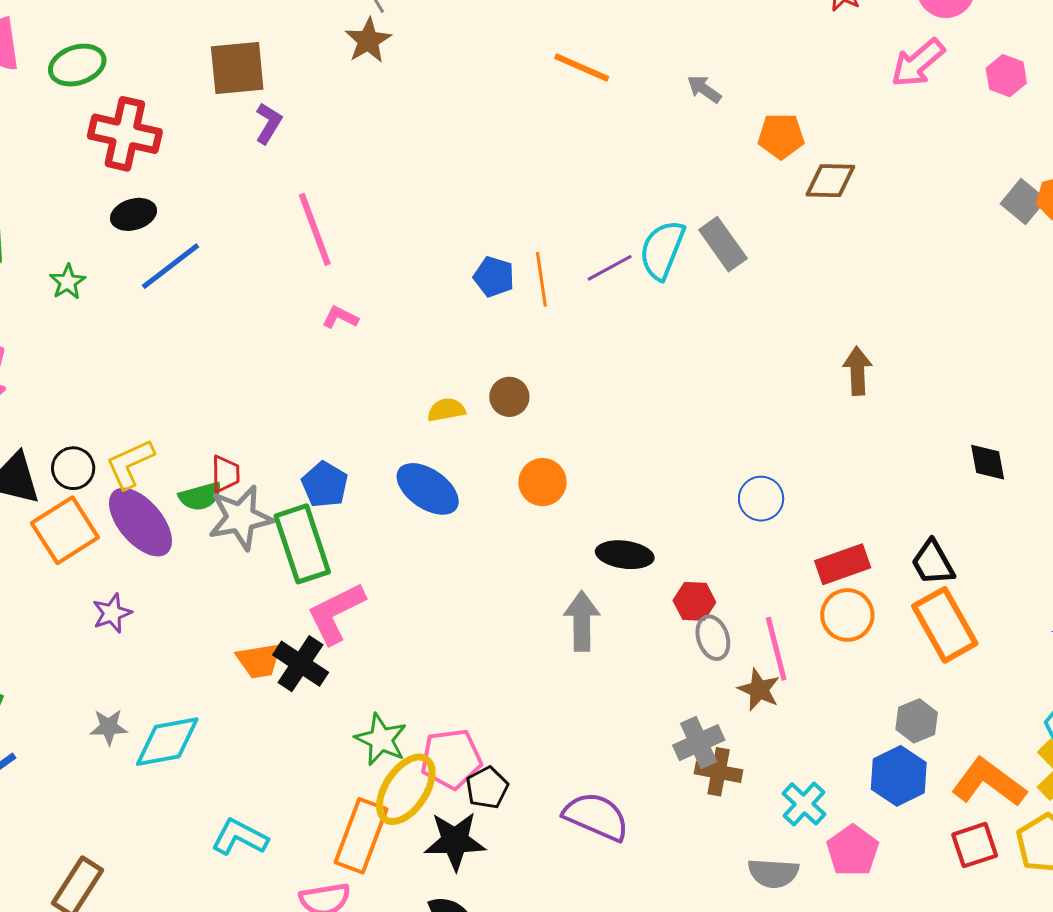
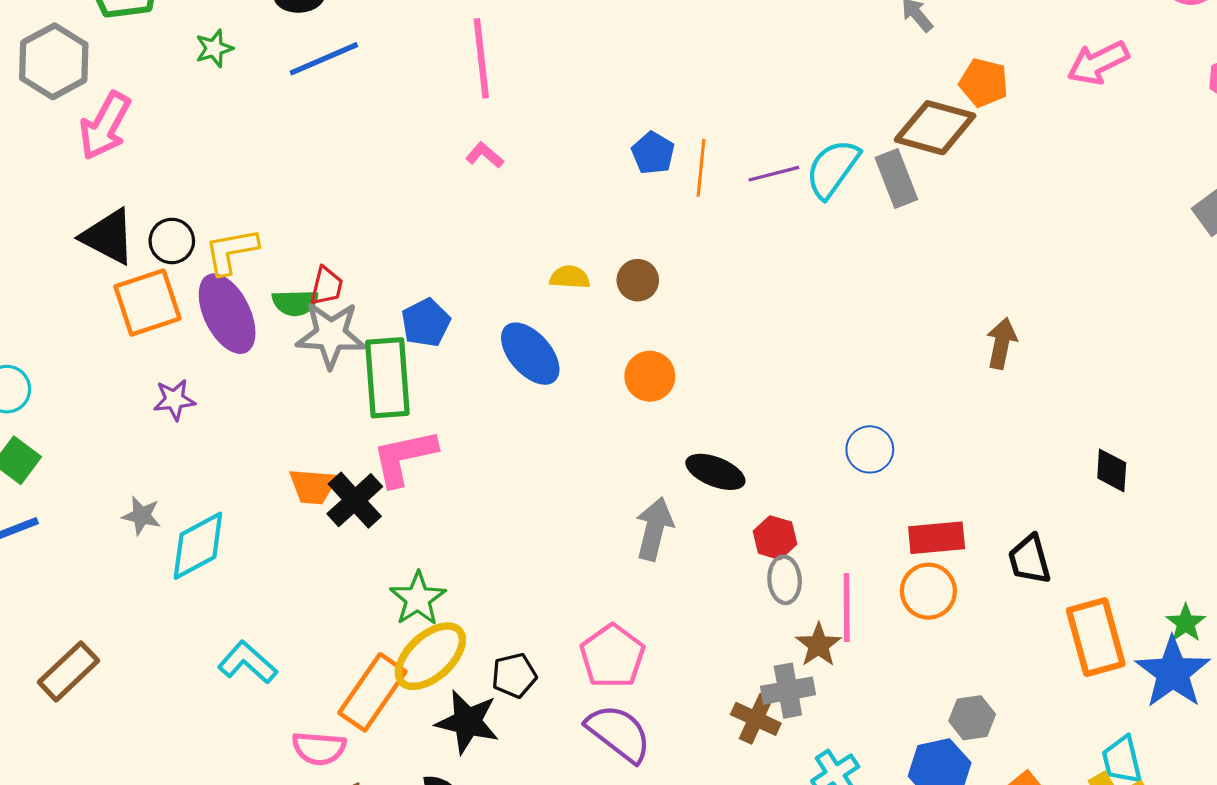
pink arrow: (918, 63) -> (1098, 63), moved
brown diamond: (830, 181) -> (935, 128), moved, size x1.4
orange rectangle: (945, 625) -> (1096, 637), moved
cyan diamond: (167, 742) -> (198, 546), turned -32
gray cross: (699, 743) -> (788, 691), moved
pink pentagon: (451, 759) -> (612, 656), moved, turned 30

